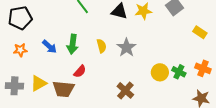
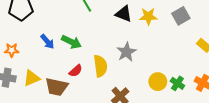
green arrow: (73, 44) -> (71, 42), turned -78
yellow semicircle: (101, 46) -> (100, 66), moved, size x1.5
orange star: (20, 50) -> (12, 50), moved

